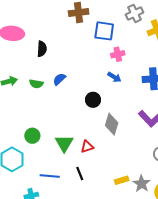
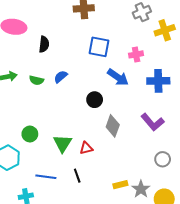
blue square: (104, 31) -> (99, 47), moved
pink cross: (118, 54) -> (136, 54), moved
blue arrow: (114, 77) -> (118, 77), size x1.5

